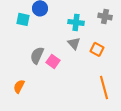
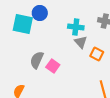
cyan square: (23, 19) -> (23, 24), size x1.5
gray triangle: (74, 43) -> (81, 42), moved

